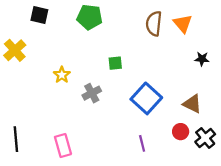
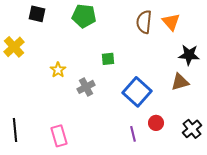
black star: (202, 59) -> (189, 55), size x1.5
brown triangle: (192, 104) -> (180, 82), moved, turned -42
red circle: (181, 132) -> (156, 123), moved

